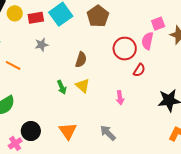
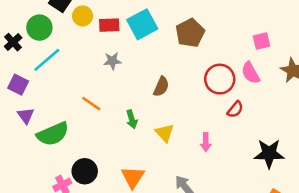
pink square: (158, 24) -> (262, 41), moved
pink semicircle: (147, 41) -> (251, 73), turned -48
orange line: (13, 65) -> (91, 104), moved
yellow triangle: (83, 86) -> (165, 133), moved

